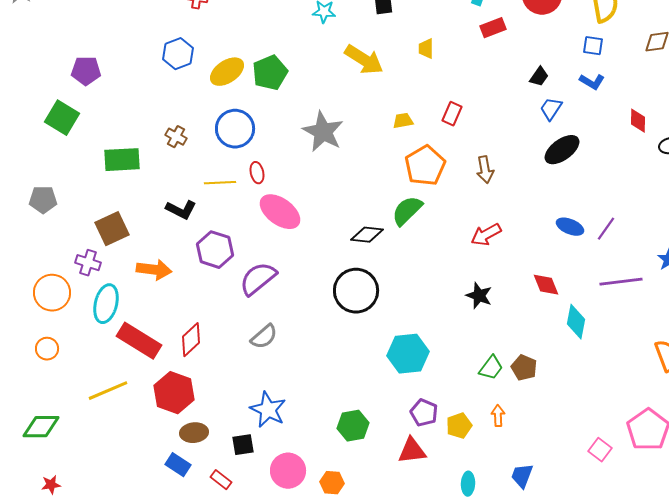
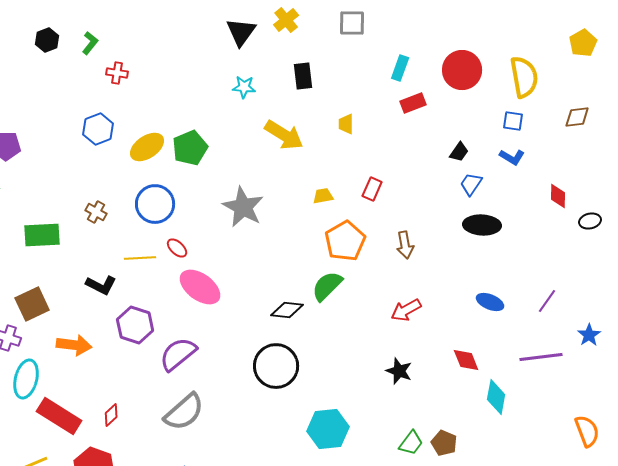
black ellipse: (562, 150) -> (482, 225), turned 39
red ellipse: (257, 173) -> (177, 248), turned -35
purple line: (606, 229) -> (547, 301), moved
gray semicircle: (264, 337) -> (184, 412), size x1.5
red diamond: (191, 340) -> (111, 415), size x0.7

